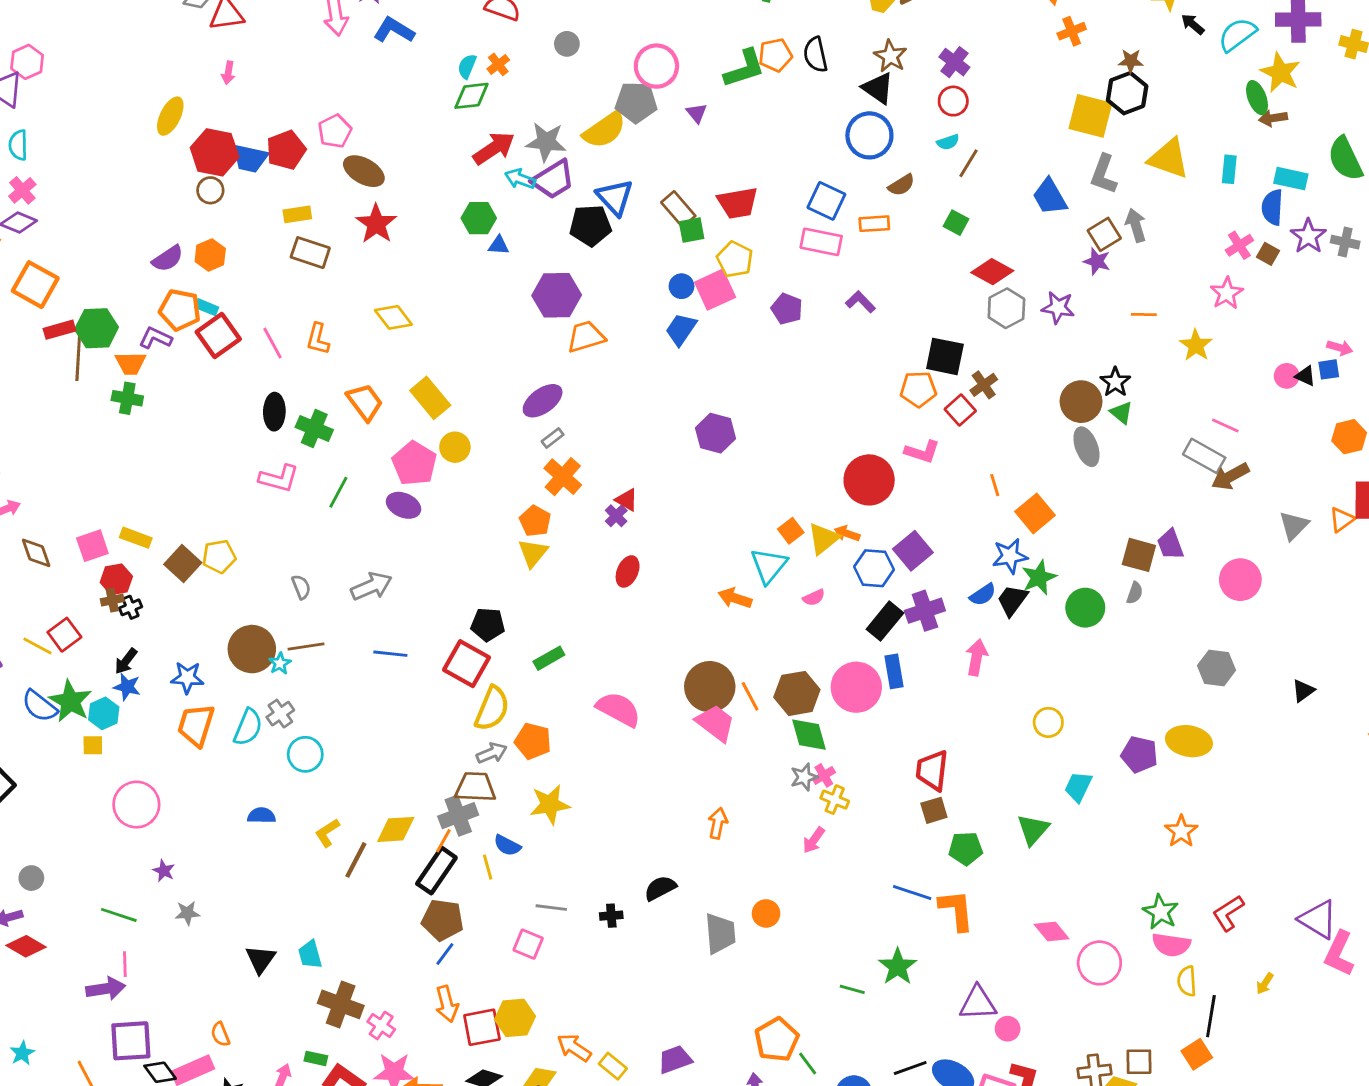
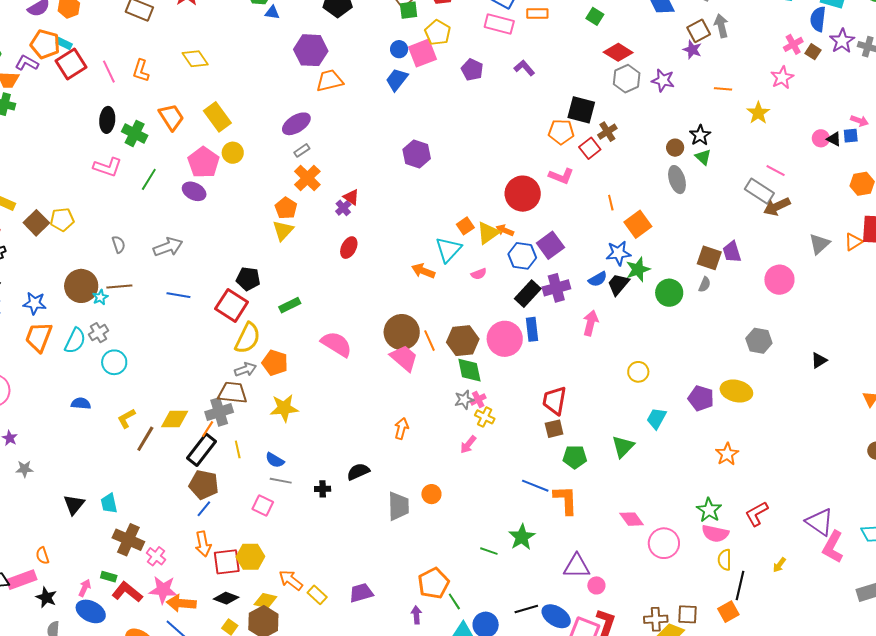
brown circle: (1081, 402) -> (675, 148), size x0.6
blue semicircle: (507, 845) -> (275, 460), moved

